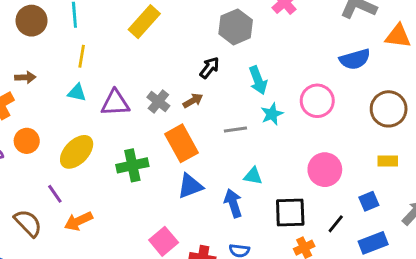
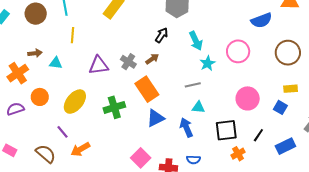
cyan triangle: (77, 93) -> (56, 63), moved
gray line: (235, 129) -> (193, 85), moved
blue square: (369, 201) -> (280, 107), moved, turned -32

